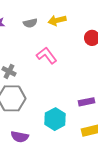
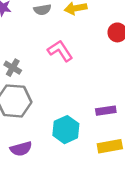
purple semicircle: (20, 137) -> (21, 149), turned -30

